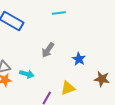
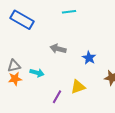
gray arrow: (48, 50) -> (58, 49), turned 70

